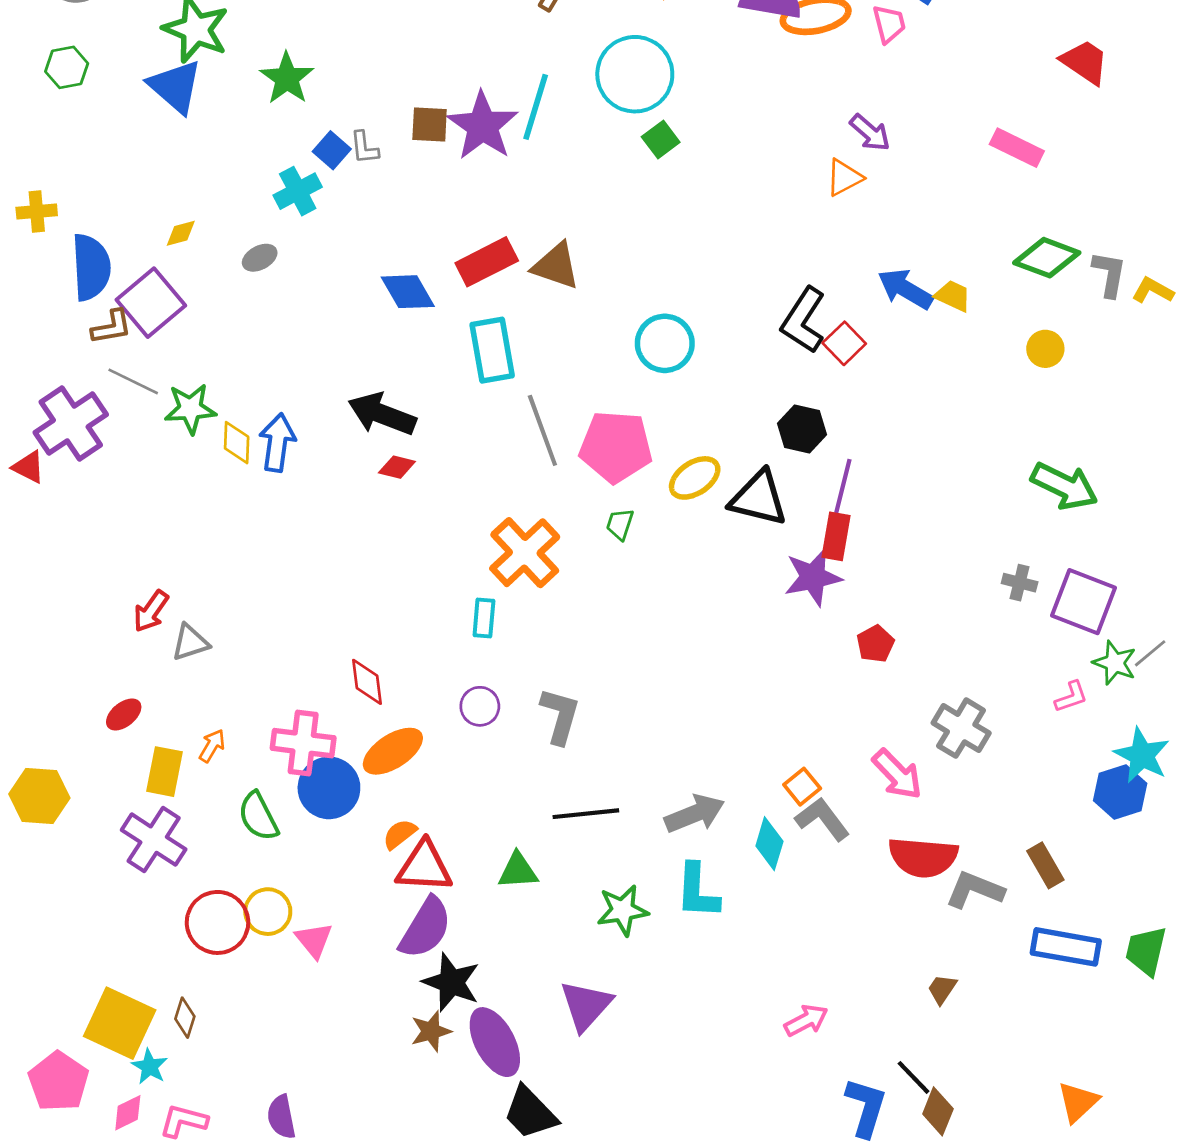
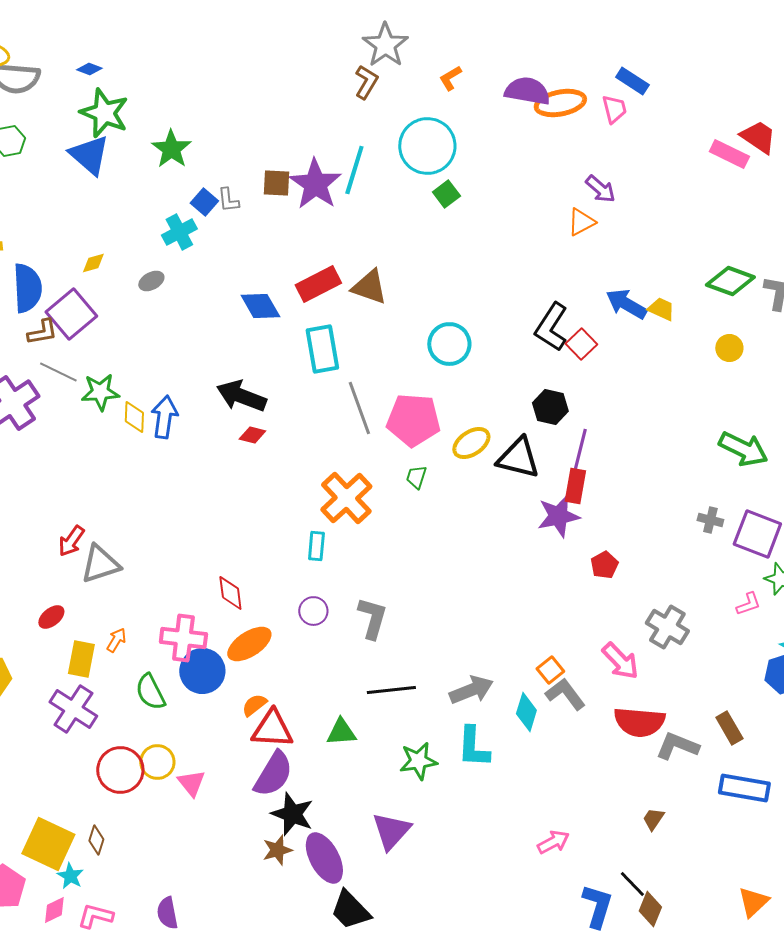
pink rectangle: (1017, 148) -> (729, 154), moved
gray triangle: (190, 642) -> (100, 564), size x1.4

